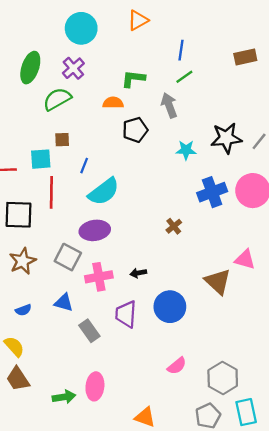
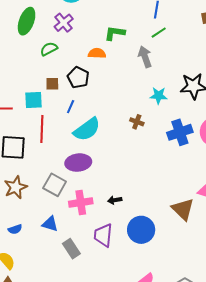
green semicircle: (57, 99) -> (49, 49), size x0.7
black pentagon: (135, 130) -> (78, 78), moved, turned -30
brown cross: (174, 226) -> (137, 122), moved, turned -32

